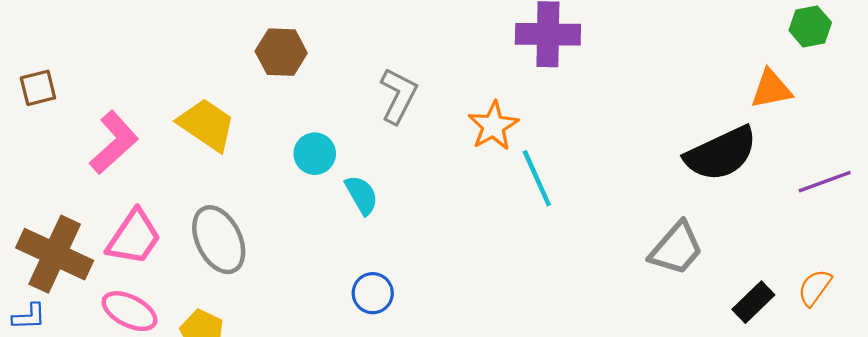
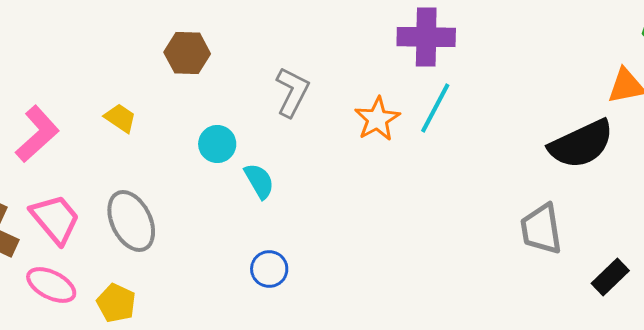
yellow trapezoid: (206, 125) -> (120, 118), size x0.6
cyan line: (537, 178) -> (435, 108), moved, turned 52
pink trapezoid: (134, 237) -> (55, 219), turned -74
gray trapezoid: (676, 249) -> (541, 229), turned 130

